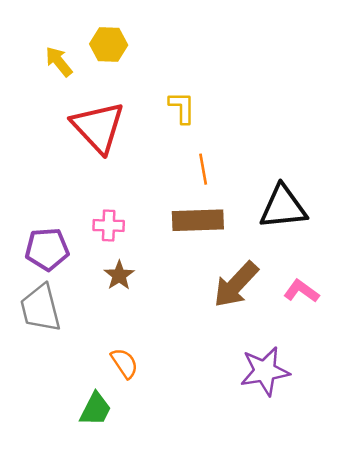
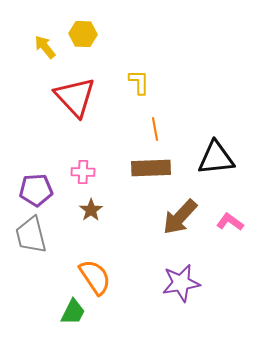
orange semicircle: (124, 363) -> (95, 277), size x1.5
purple star: (265, 371) -> (181, 283), moved

